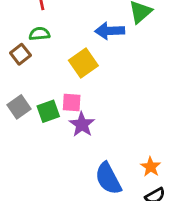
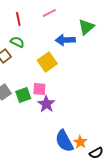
green semicircle: (39, 34) -> (17, 42), turned 32
orange star: (151, 167) -> (80, 142), moved

